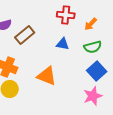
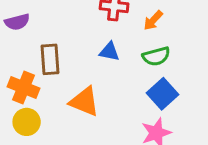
brown rectangle: (25, 35) -> (50, 59), moved, turned -54

